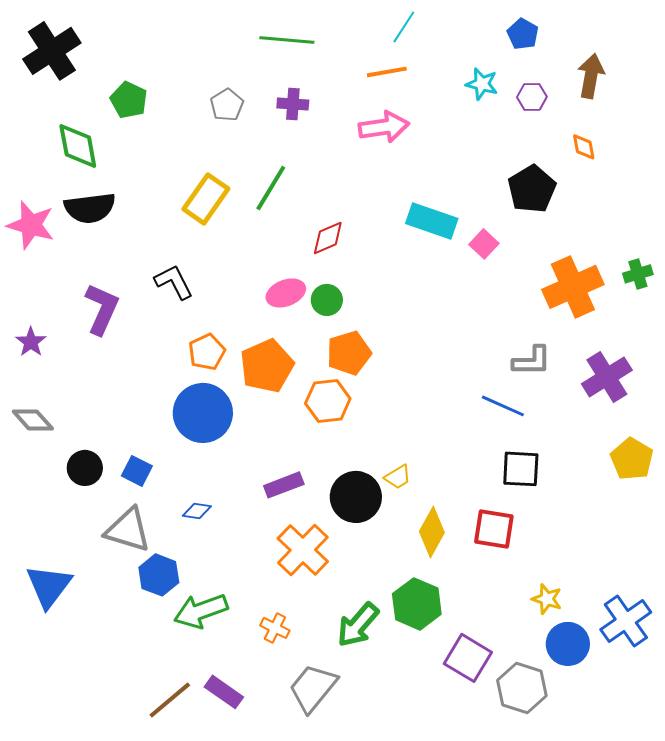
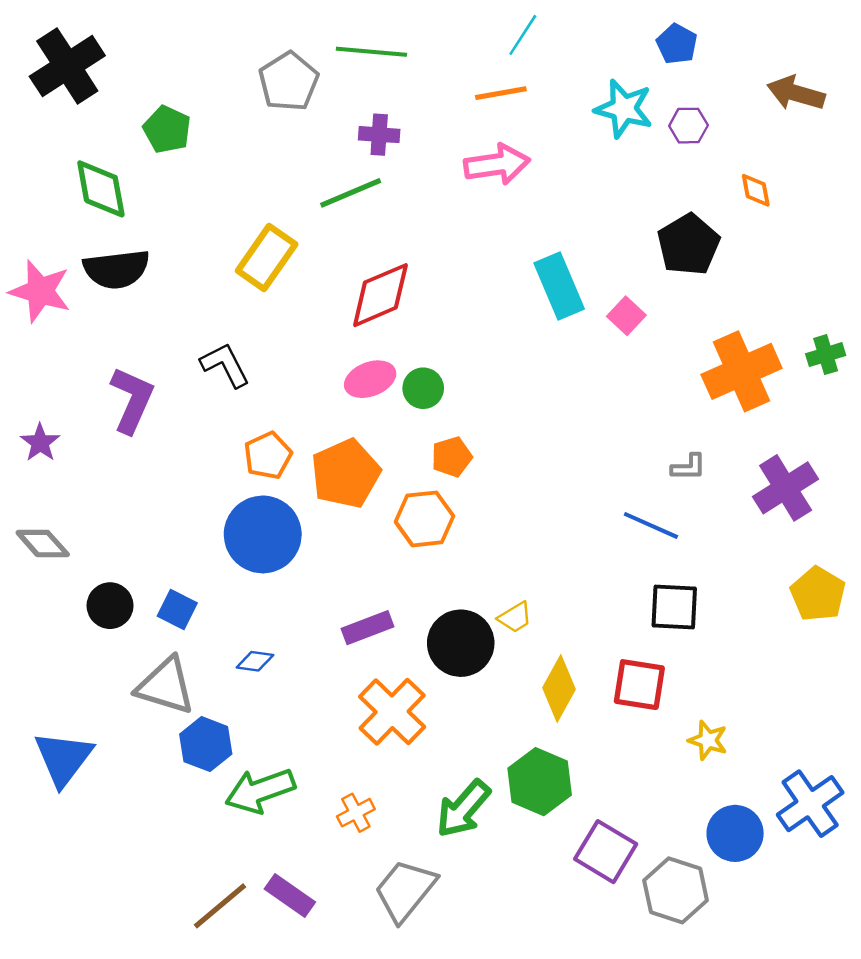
brown arrow: (591, 76) -> (796, 93), moved, turned -84
cyan star: (482, 84) -> (624, 109), size x1.4
gray pentagon: (227, 105) -> (289, 82), moved, size x1.4
green line: (271, 188) -> (351, 193), moved, turned 36
cyan rectangle: (432, 221) -> (559, 286), turned 48
red diamond: (328, 238) -> (380, 295), moved, size x1.5
orange pentagon: (349, 353) -> (452, 457), size x0.7
gray L-shape: (532, 361) -> (688, 467), size x0.7
yellow star: (547, 599) -> (708, 740), moved
orange cross: (275, 628) -> (356, 813), turned 36

